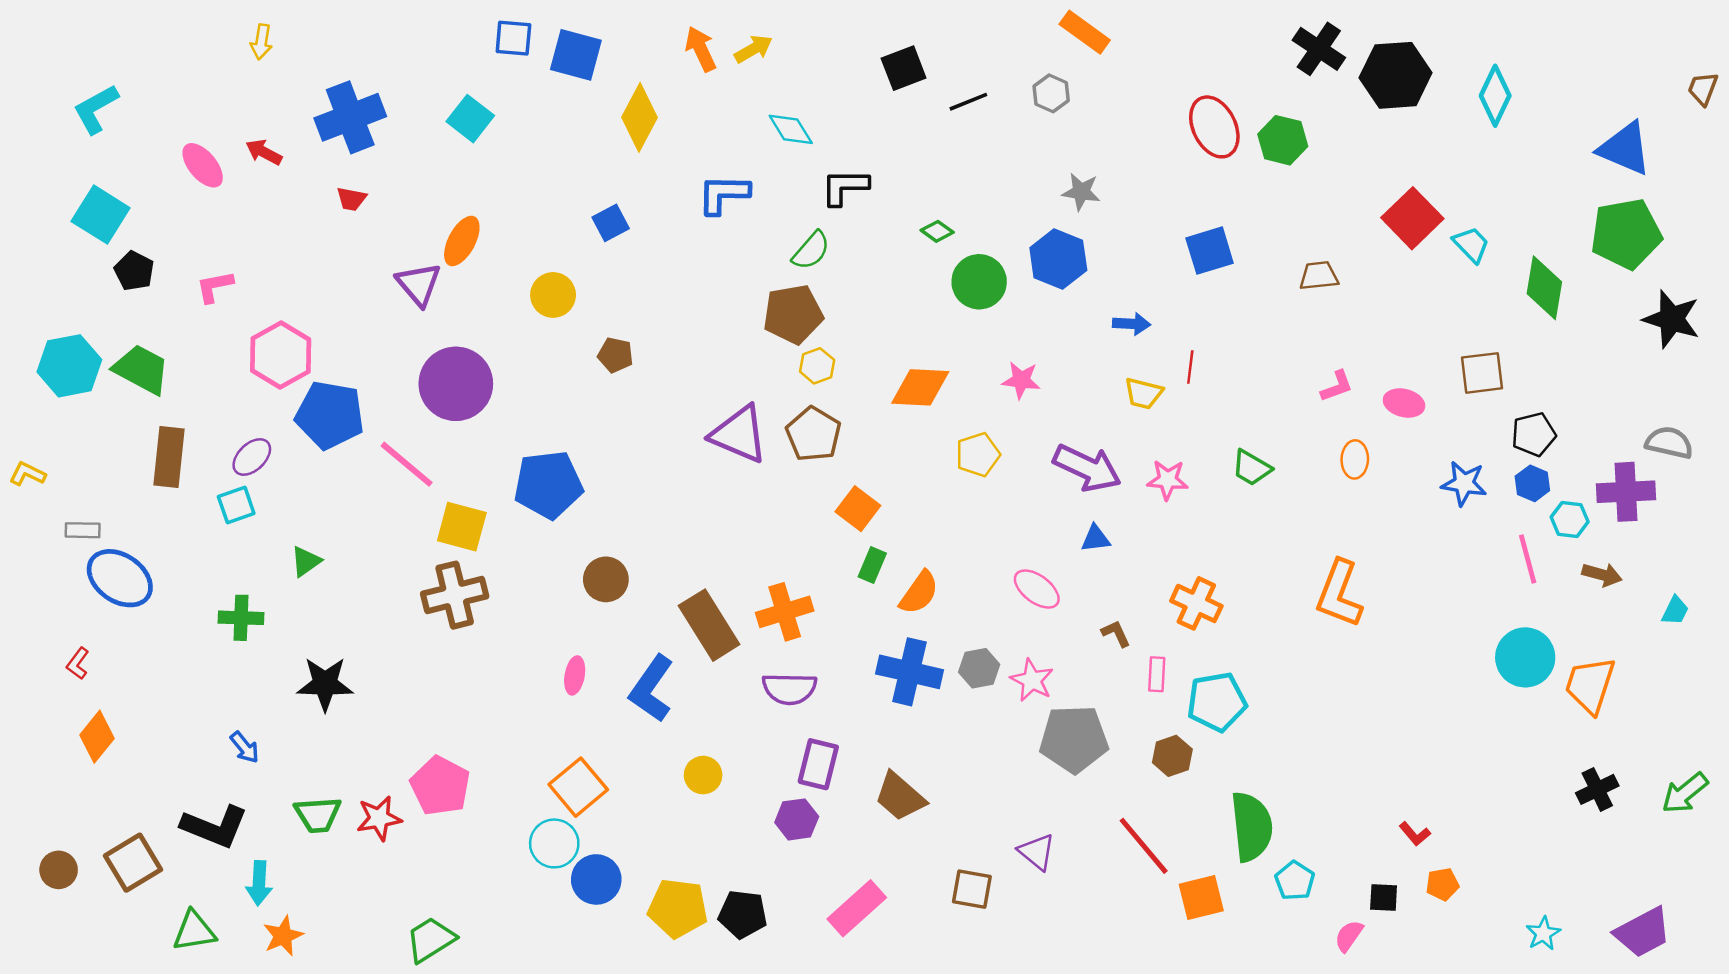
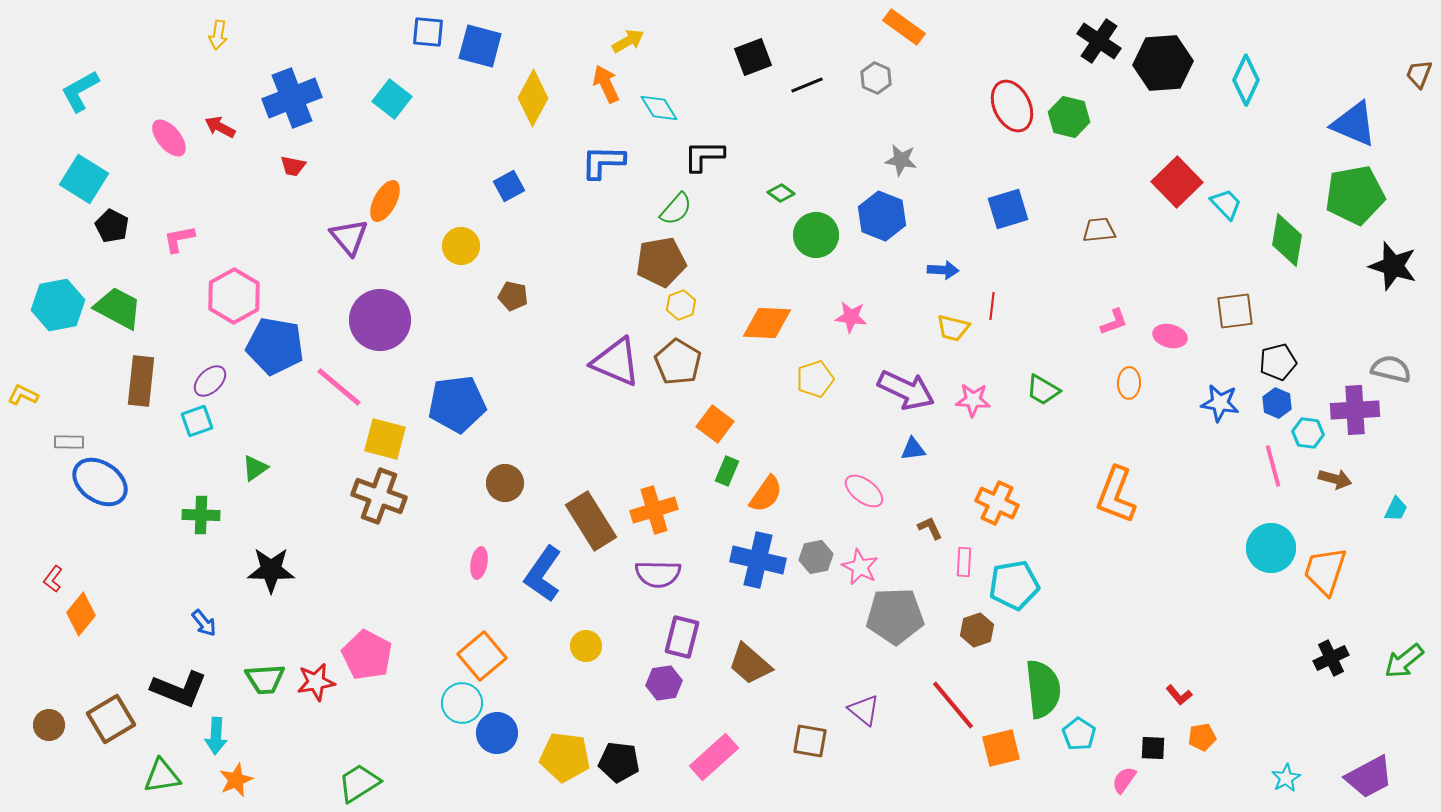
orange arrow: (701, 49) -> (606, 84), moved
brown cross: (455, 595) -> (379, 496), turned 34
red L-shape: (78, 663) -> (53, 579), moved

